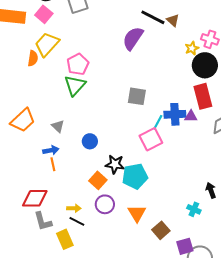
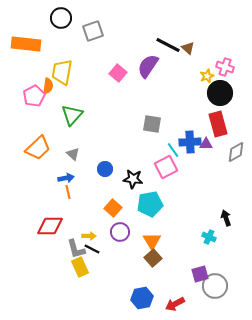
pink square: (44, 14) -> (118, 73), moved
yellow trapezoid: (47, 44) -> (62, 72), turned -32
pink pentagon: (78, 64) -> (34, 96), moved
green triangle: (75, 85) -> (72, 115), moved
cyan line: (158, 122) -> (173, 150), turned -63
black star: (115, 164) -> (133, 179), moved
gray L-shape: (43, 221) -> (76, 249), moved
brown square: (161, 230) -> (153, 258), moved

